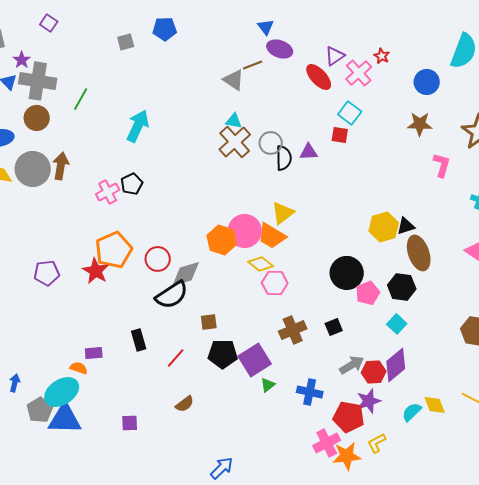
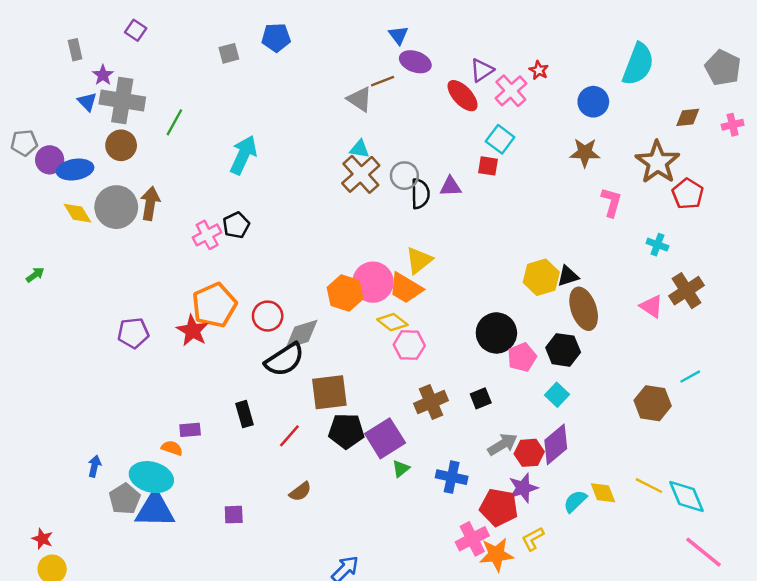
brown square: (209, 322) -> (329, 392), size x1.8
cyan ellipse: (62, 392) -> (151, 477), turned 48

